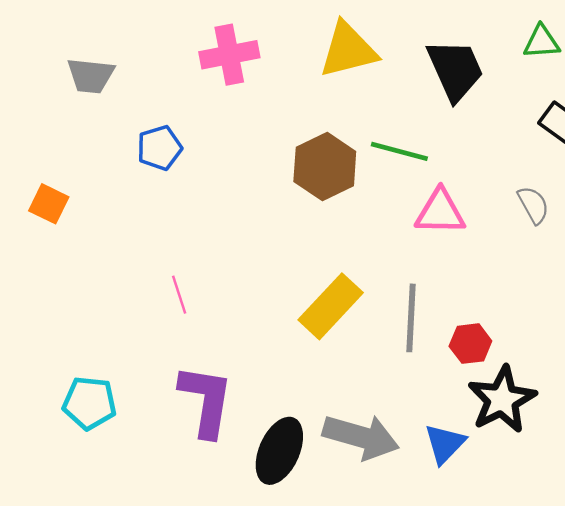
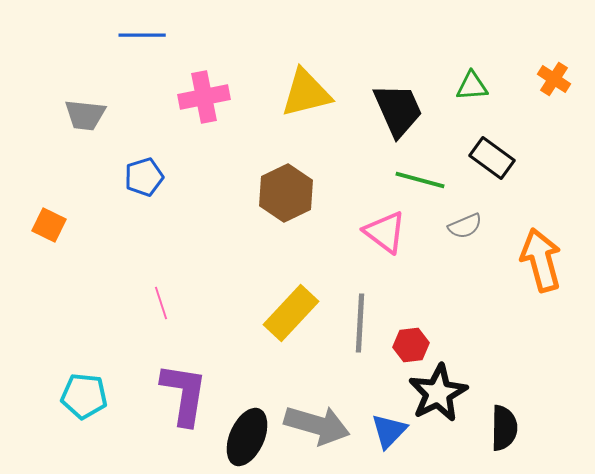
green line: (399, 151) -> (420, 180), moved
gray semicircle: (533, 205) -> (465, 226), turned 96
pink triangle: (440, 212) -> (385, 232), turned 36

